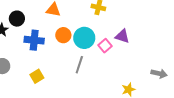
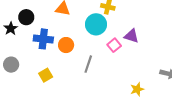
orange circle: (63, 35) -> (66, 45), moved
cyan circle: (84, 38) -> (96, 24), moved

